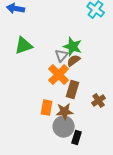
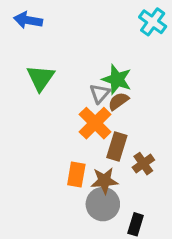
green triangle: (24, 46) -> (41, 78), turned -36
brown cross: (99, 101) -> (143, 164), moved
black rectangle: (77, 138) -> (136, 224), moved

